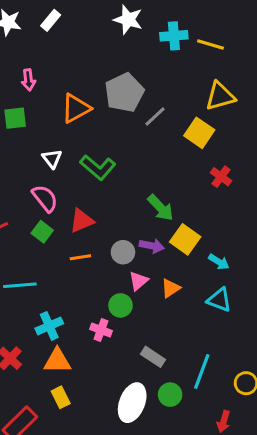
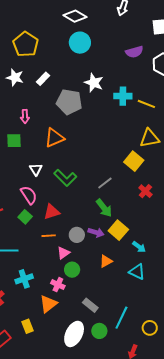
gray pentagon: (124, 93) -> (69, 102), moved, turned 30
gray line: (155, 117) -> (105, 183), moved
pink triangle: (138, 281) -> (63, 253), moved
orange triangle: (57, 361) -> (48, 304), moved, turned -42

